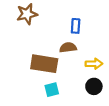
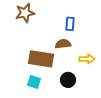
black circle: (94, 86) -> (68, 80), moved
cyan square: (52, 90) -> (34, 82), moved, turned 32

